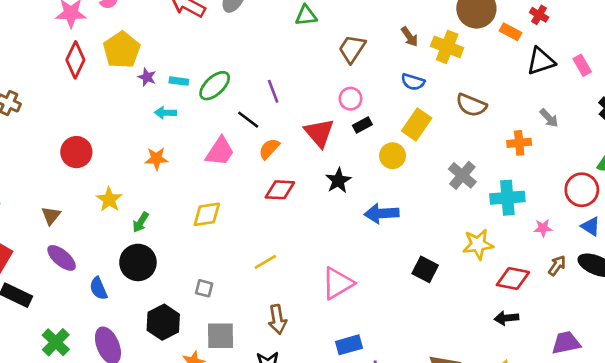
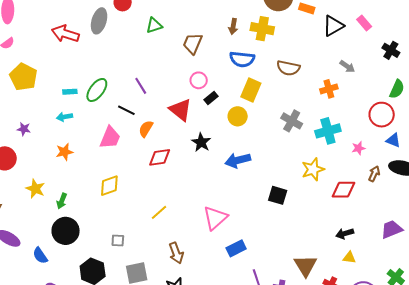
brown arrow: (410, 37) -> (233, 26), turned 56
purple star: (147, 77) -> (24, 129), moved
blue semicircle: (413, 82) -> (242, 59), size x1.4
black arrow: (506, 318) -> (345, 234), moved
blue rectangle: (349, 345) -> (236, 248), moved

